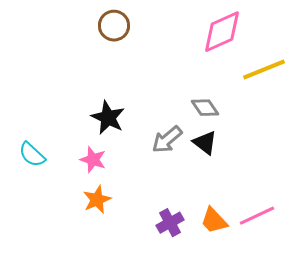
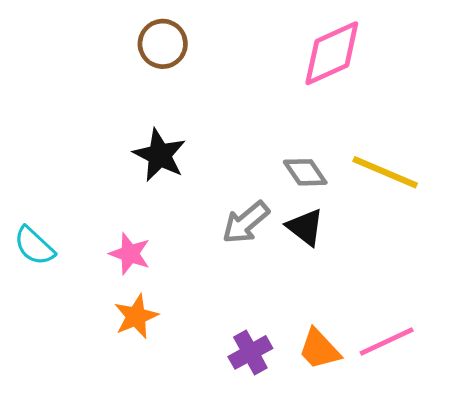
yellow line: (264, 70) -> (385, 172), moved, turned 45
black star: (108, 118) -> (160, 155), moved

